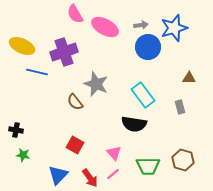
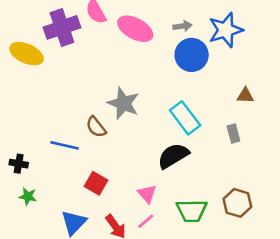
purple cross: (64, 52) -> (62, 27), moved
blue line: (37, 72) -> (65, 145), moved
black semicircle: (134, 124) -> (173, 156), turned 140

